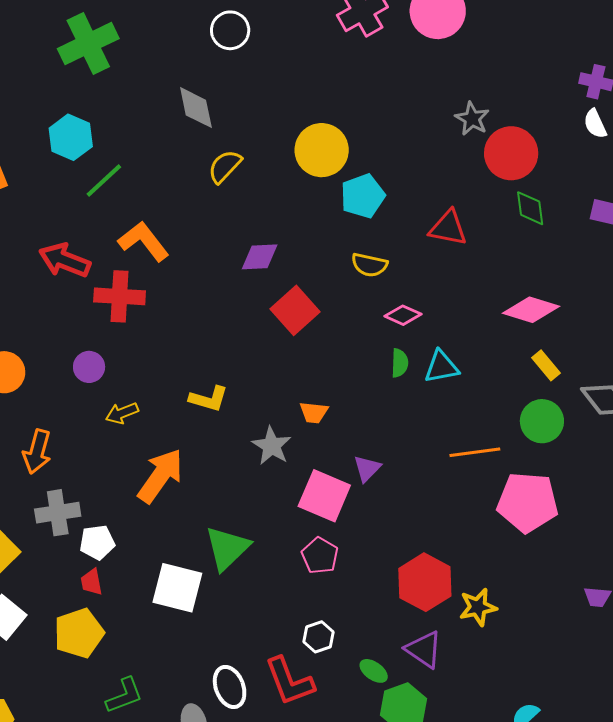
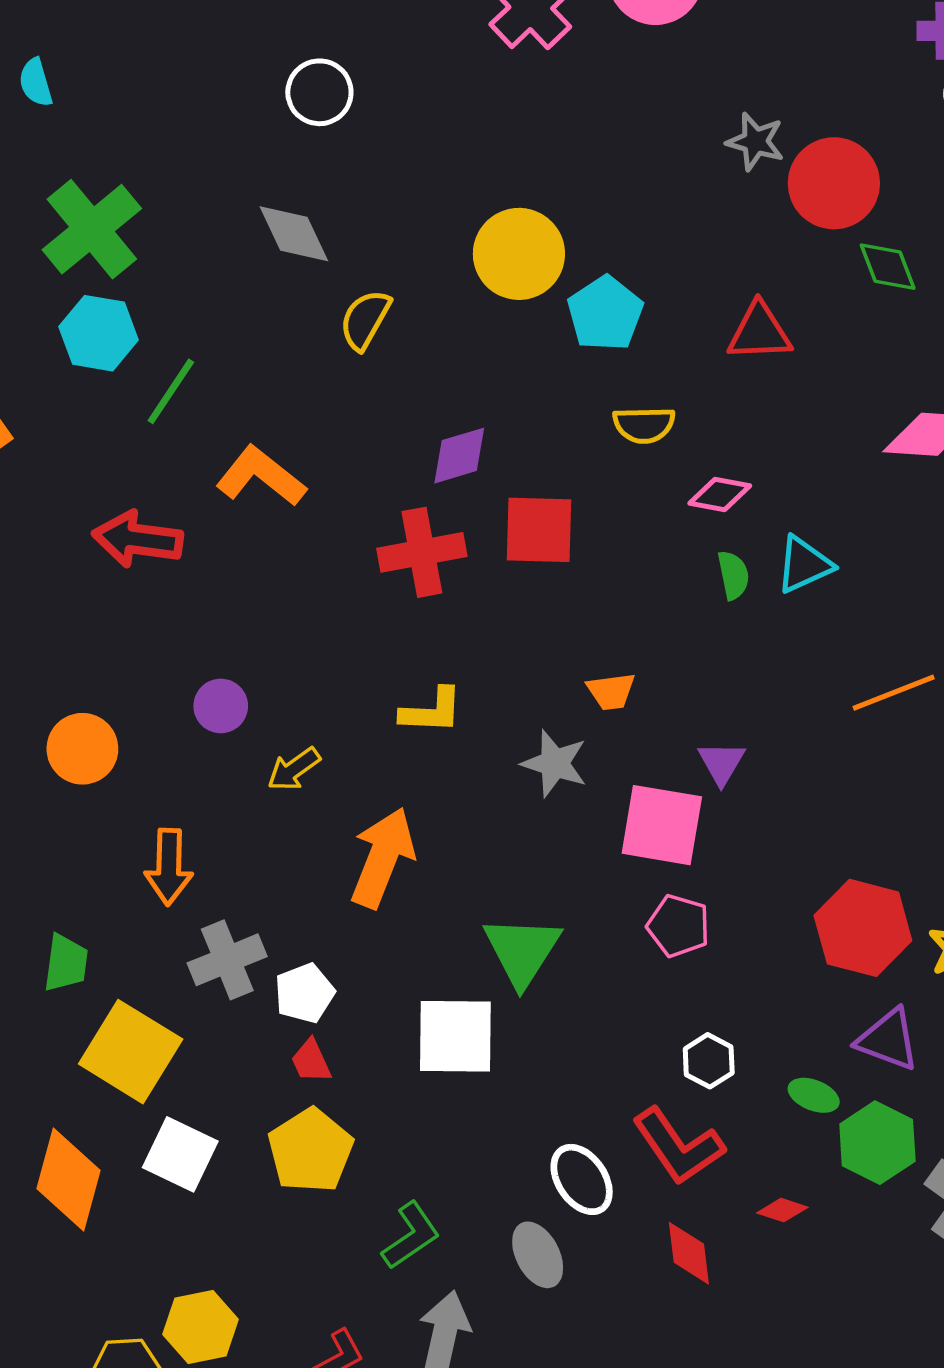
green cross: (88, 44) -> (92, 229), moved
red cross: (120, 296) -> (422, 552), moved
red square: (295, 310) -> (539, 530), turned -33

